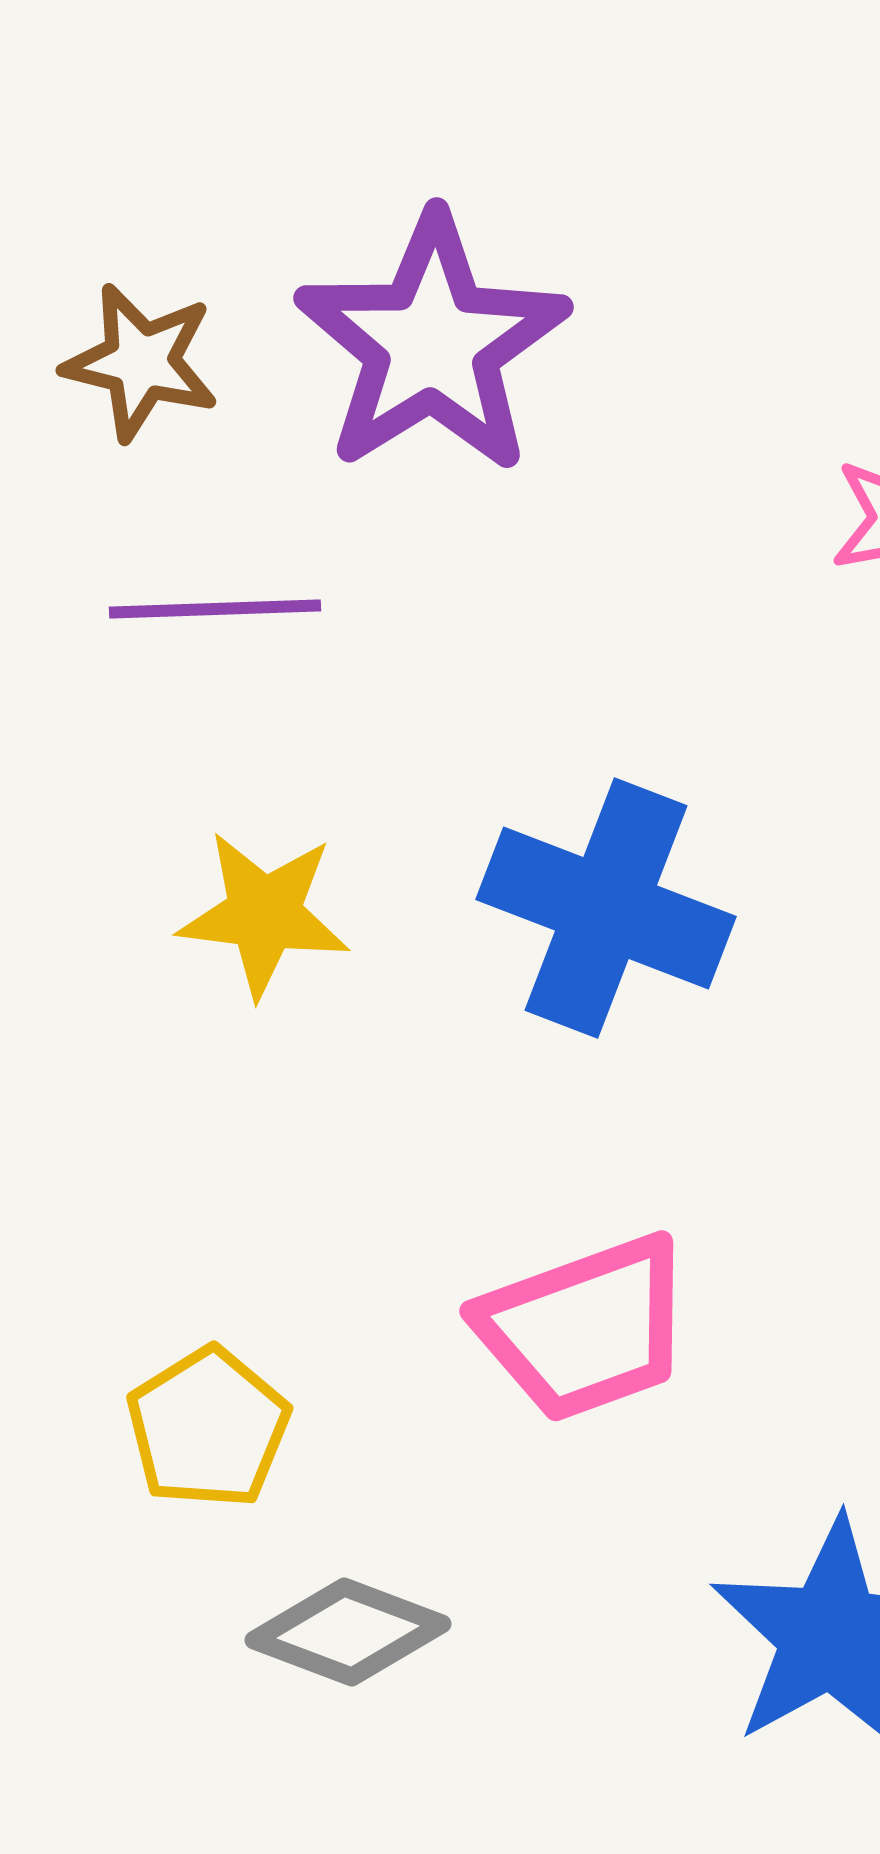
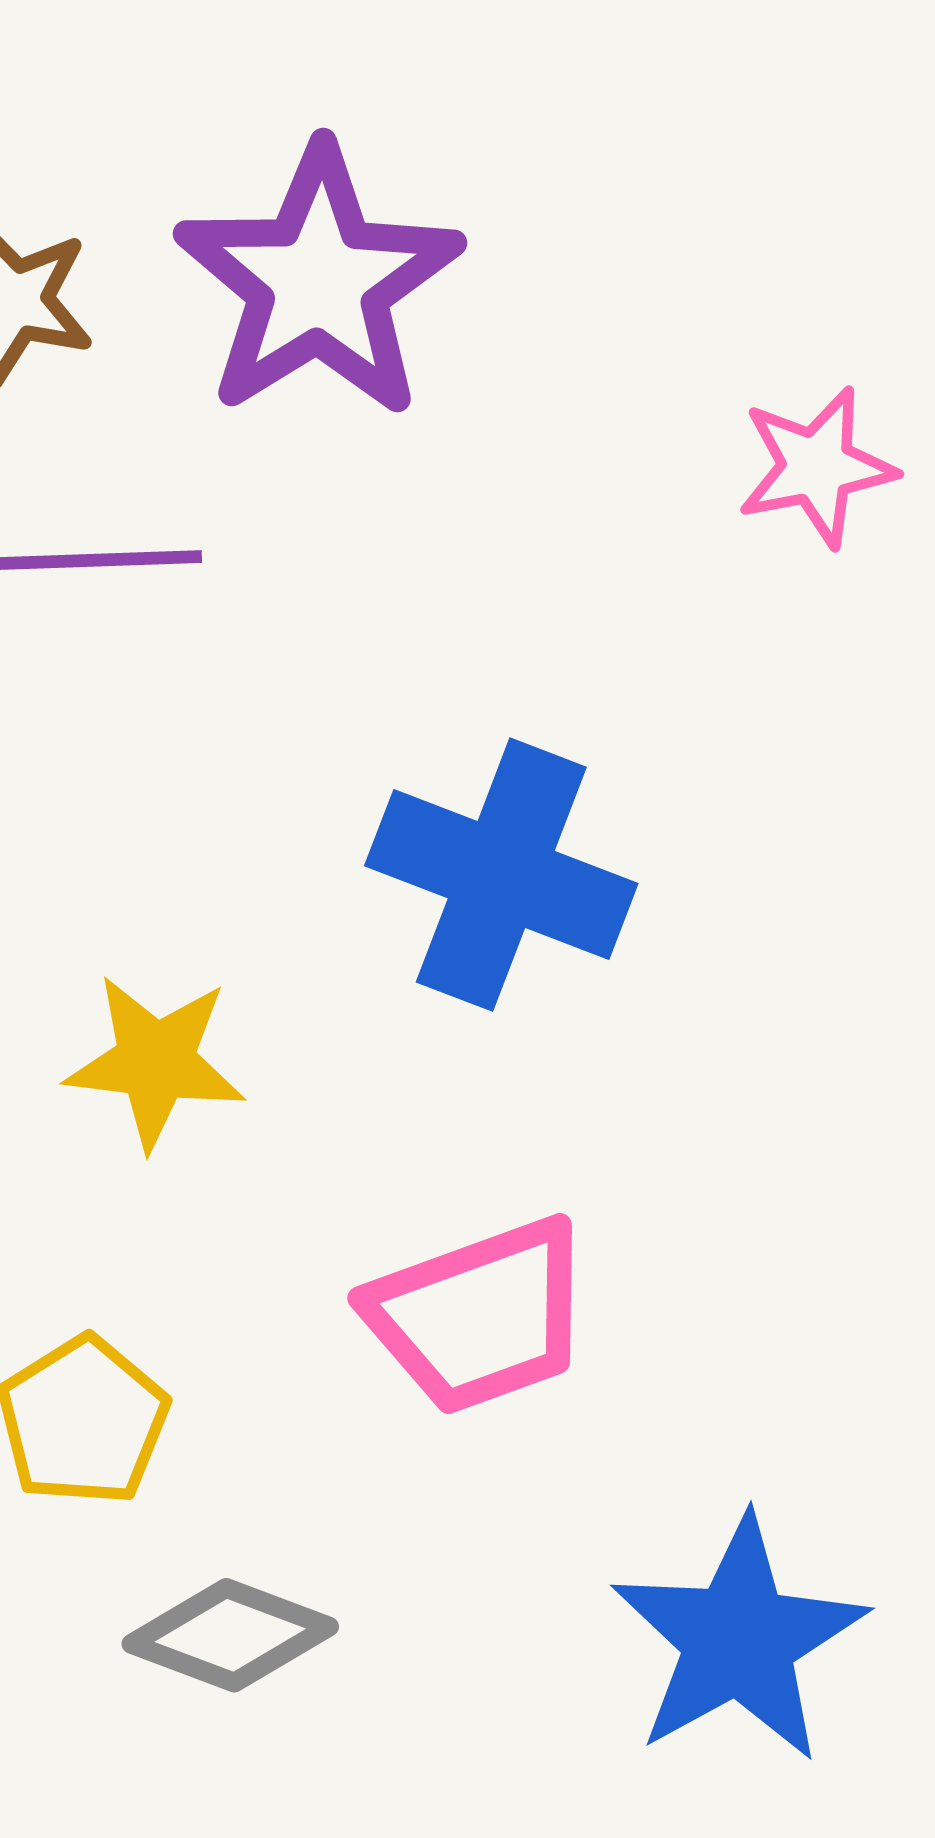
yellow star: (264, 914) -> (156, 1062), moved

